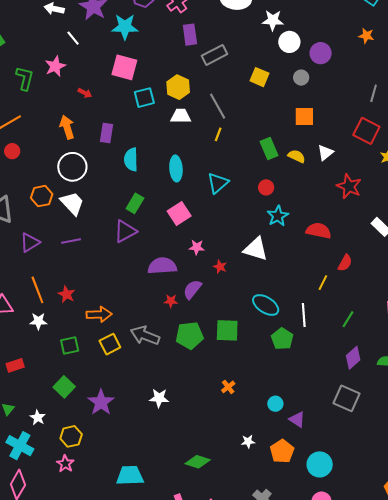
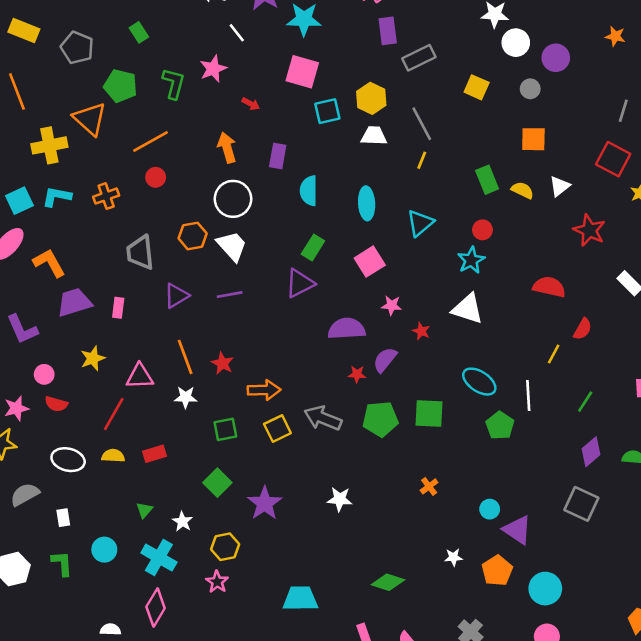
cyan star: (278, 216) -> (471, 260), moved
purple triangle: (297, 419) -> (517, 530), size x1.4

